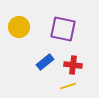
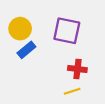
blue rectangle: (45, 62) -> (26, 50), moved

